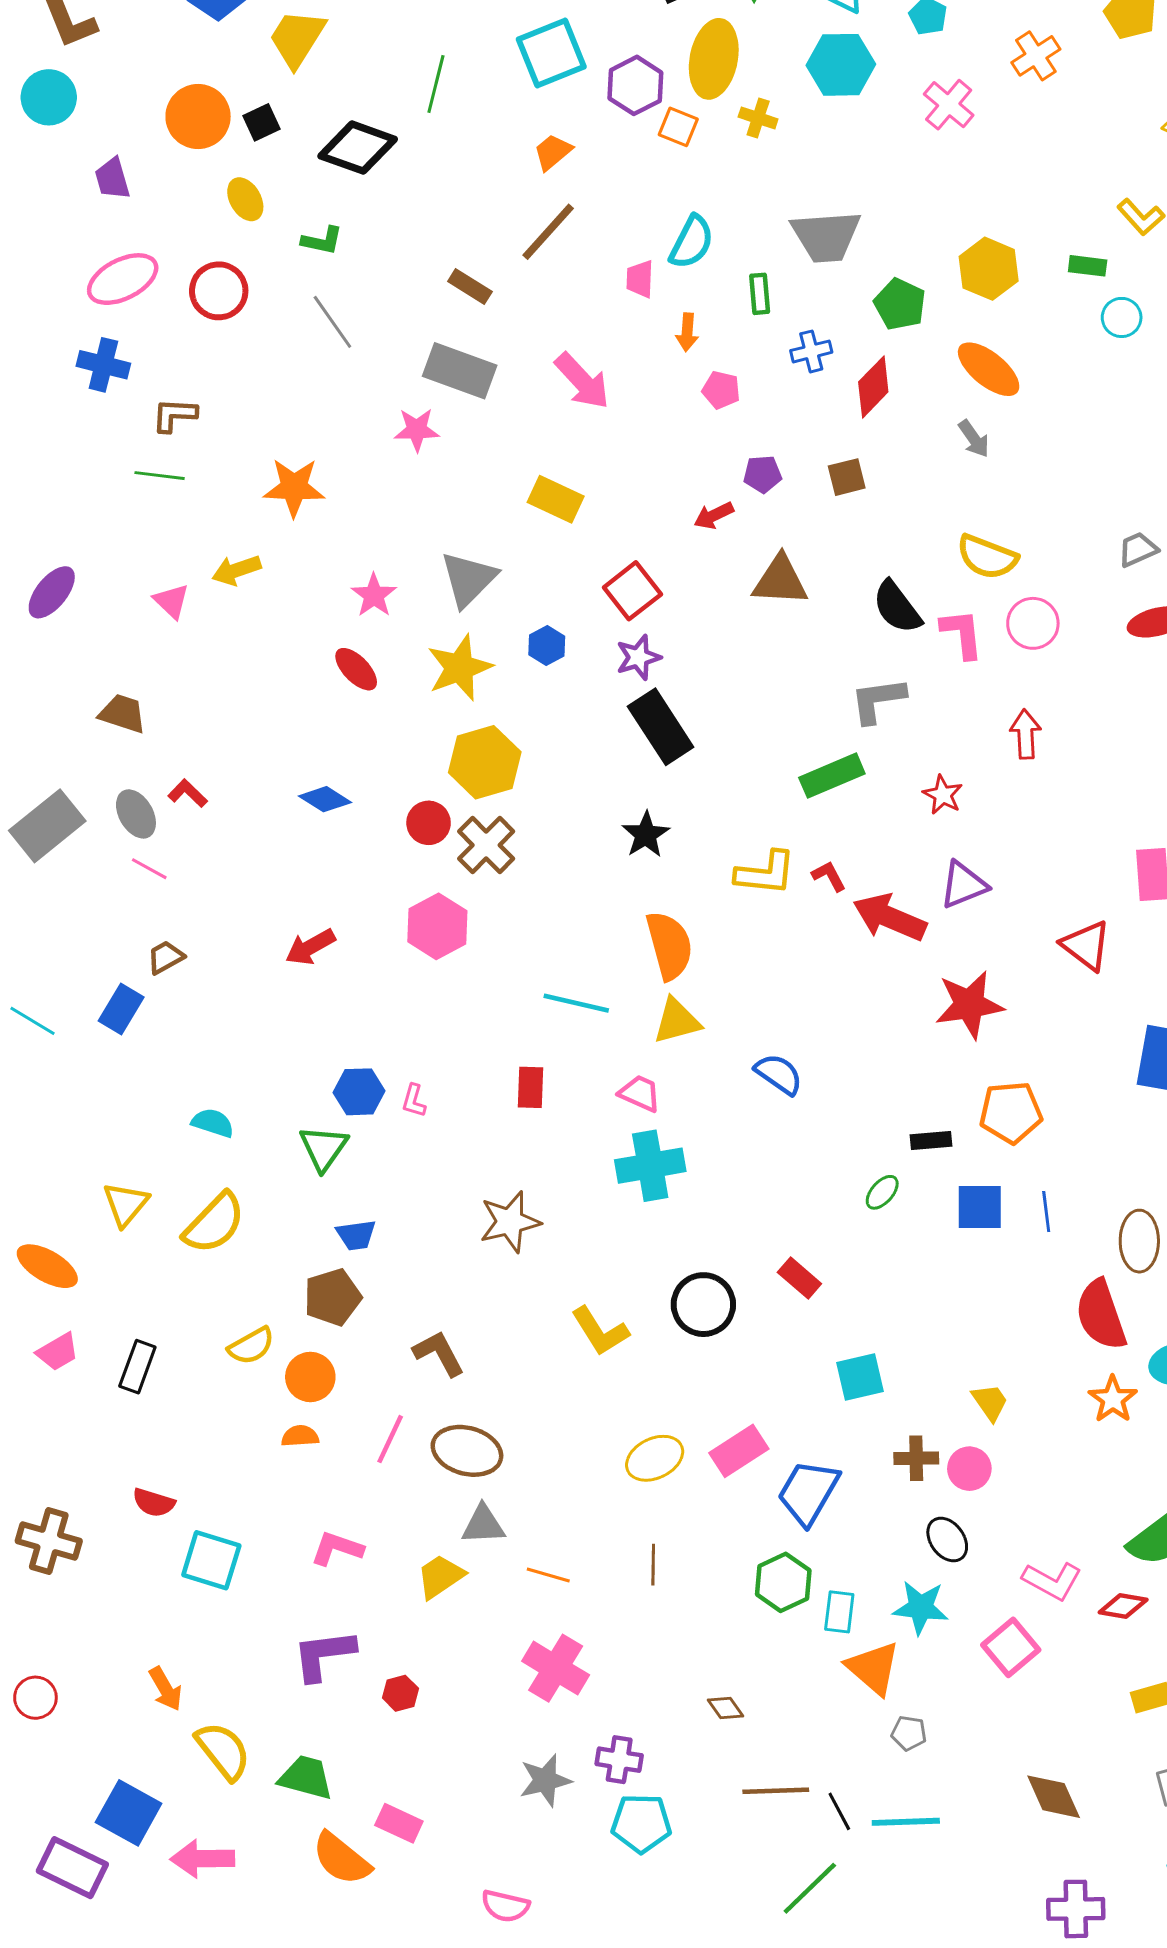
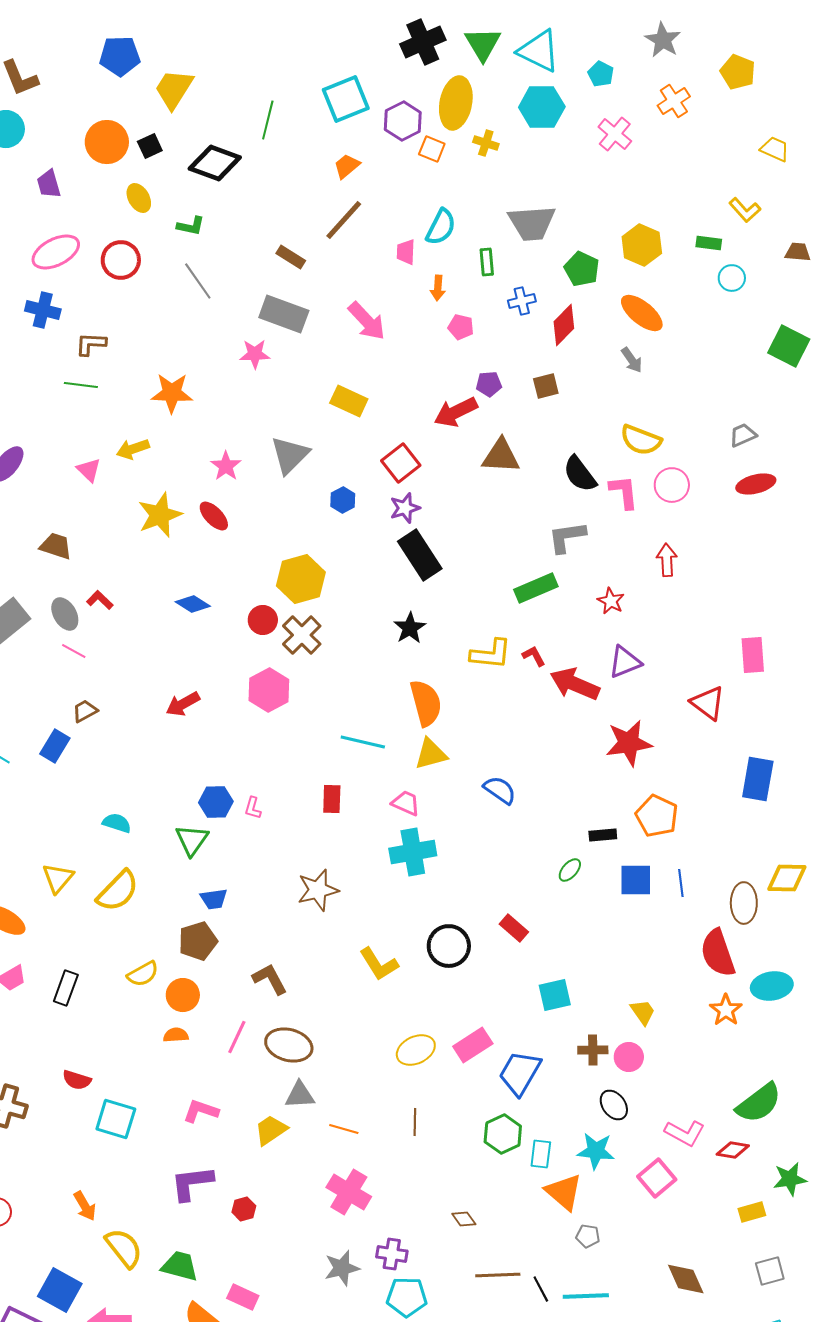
red arrow: (714, 515) -> (456, 412), size x1.6
yellow star: (460, 668) -> (160, 515), moved
orange pentagon: (1011, 1112) -> (657, 816), turned 30

